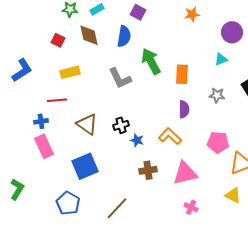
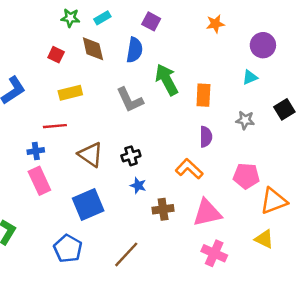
blue star: (137, 140) -> (138, 185), moved
pink cross: (191, 207) -> (214, 253), size x1.5

